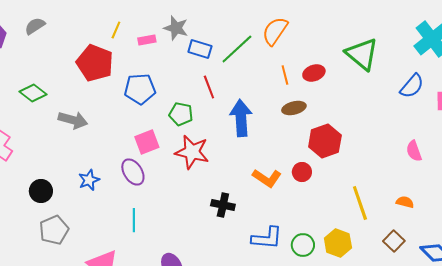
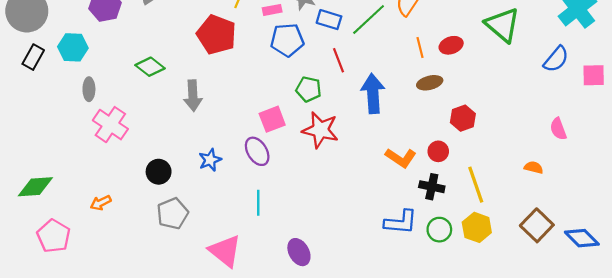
blue pentagon: (140, 89) -> (287, 40), moved
gray arrow: (73, 120) -> (193, 96), turned 72
red hexagon: (325, 141) -> (463, 118), size x0.7
orange semicircle: (405, 202) -> (534, 167), moved
yellow line: (360, 203) -> (476, 185), moved
black cross: (223, 205) -> (432, 187), moved
brown square: (394, 241) -> (537, 225), size x1.4

